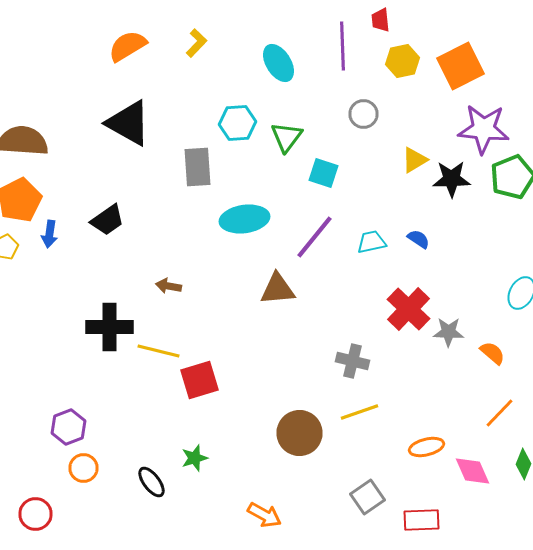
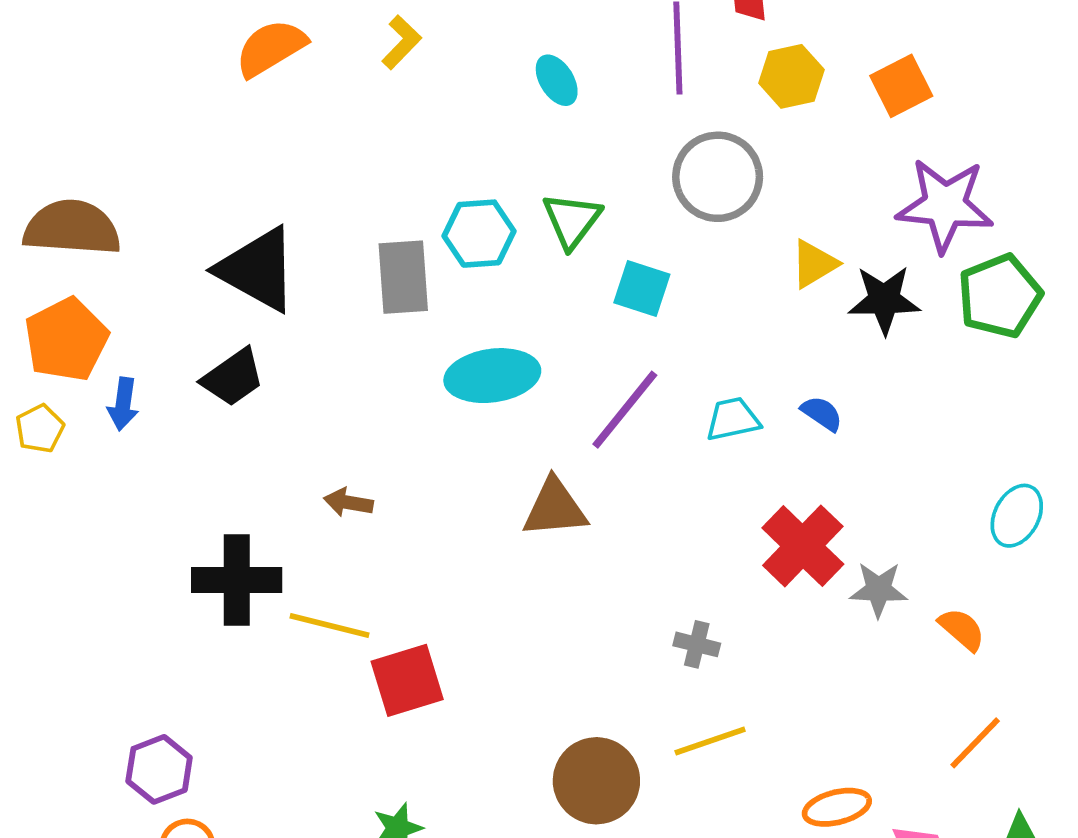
cyan ellipse: (278, 63) -> (557, 80), size x0.7
orange square: (460, 66) -> (901, 86), size x0.7
gray circle: (364, 114) -> (718, 177), size x1.6
black triangle: (128, 123) -> (258, 270), moved
cyan hexagon: (238, 123) -> (479, 234), moved
gray cross: (352, 361) -> (697, 644), size x0.7

